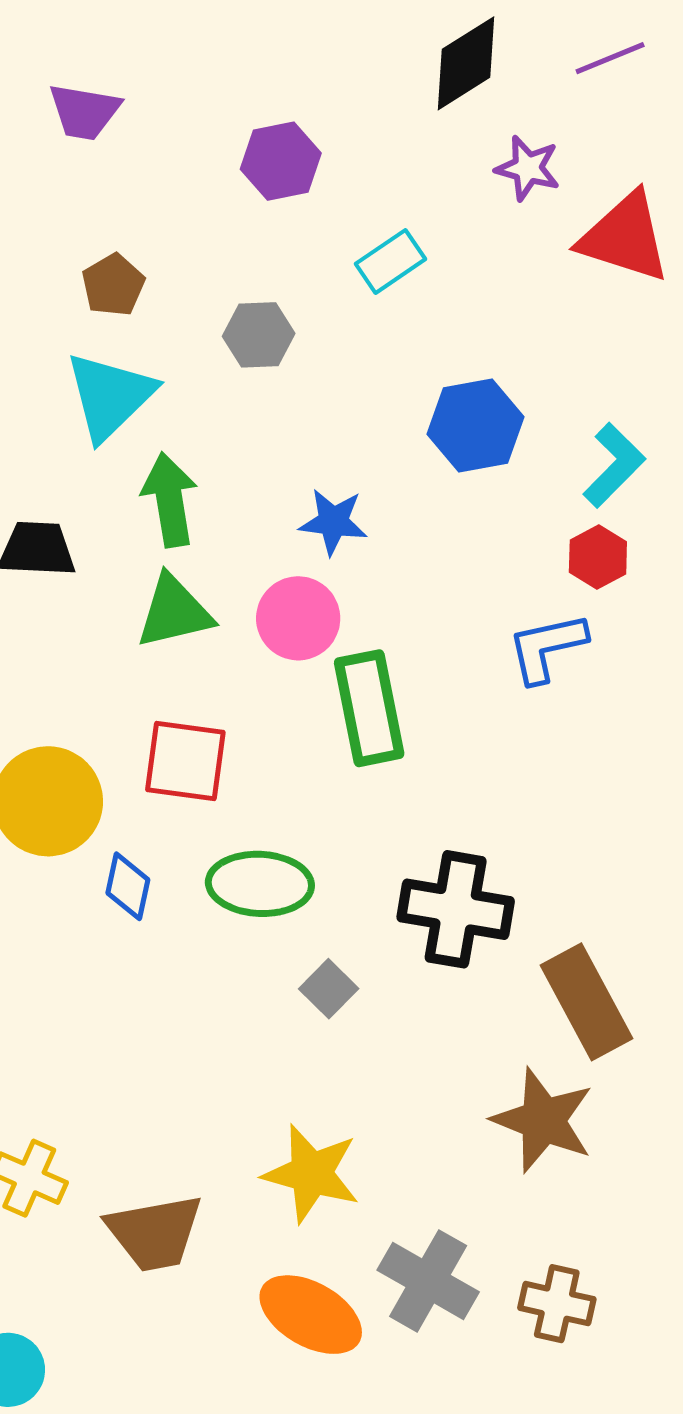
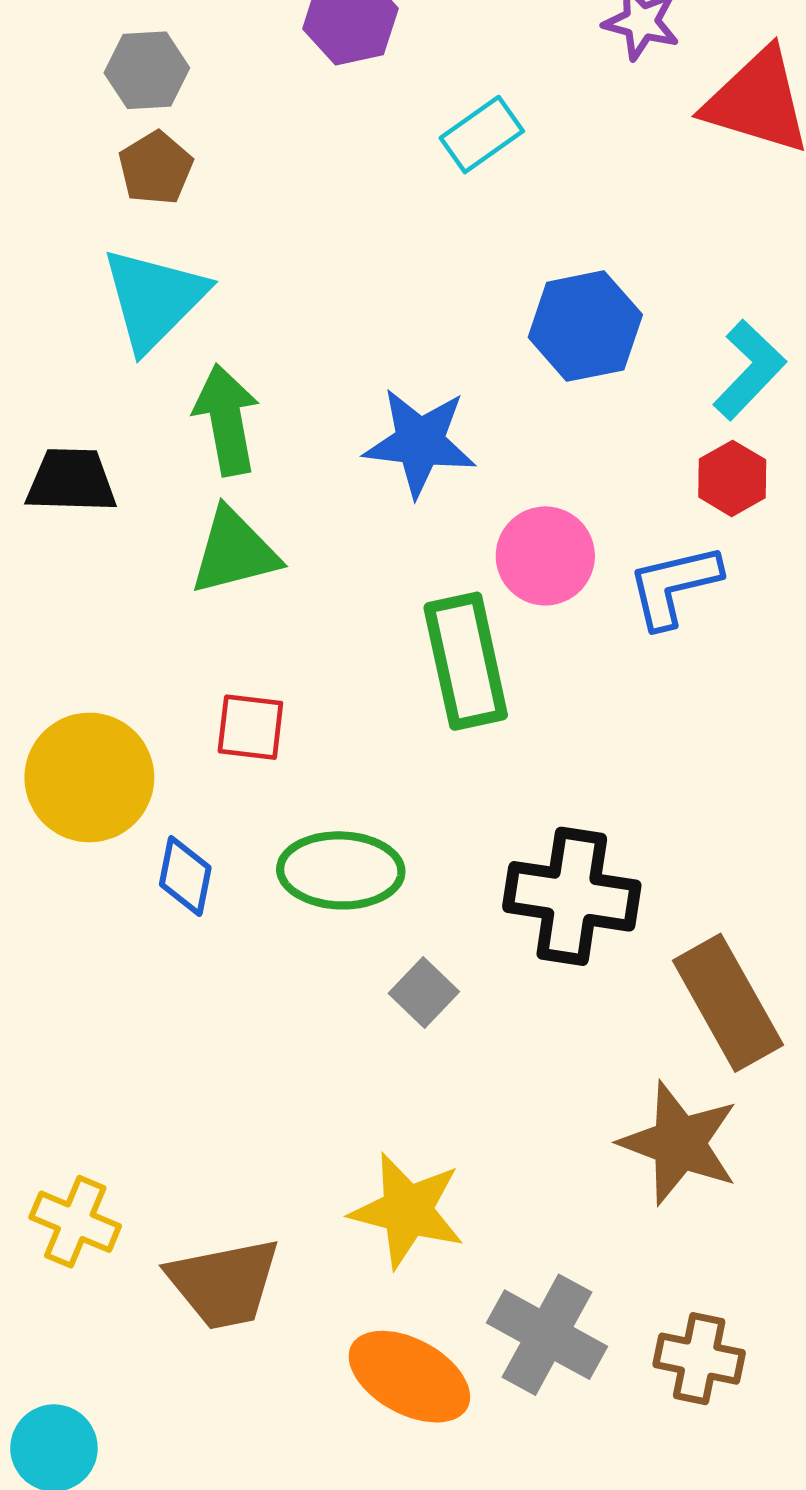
gray hexagon: (259, 335) -> (147, 70), moved
blue star: (333, 522) -> (420, 442), size x1.4
pink circle: (298, 618) -> (545, 556), moved
red square: (185, 761) -> (250, 727), size x0.7

